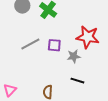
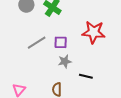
gray star: (74, 56) -> (65, 61), moved

